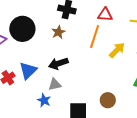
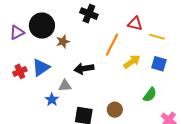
red triangle: (105, 15) -> (135, 24), moved
brown star: (58, 32) -> (63, 42), moved
black arrow: (58, 64) -> (84, 69), moved

